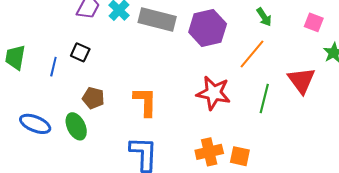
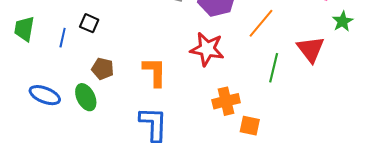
red star: (214, 93) -> (207, 49), moved
orange cross: (209, 152) -> (226, 101), moved

